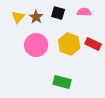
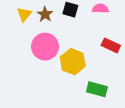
yellow hexagon: (69, 44) -> (73, 62), moved
green rectangle: (62, 82) -> (97, 89), moved

